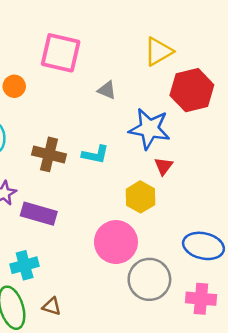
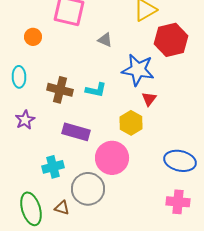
purple rectangle: (39, 214) -> (76, 132), moved
cyan cross: (25, 265) -> (53, 167), moved
gray circle: (149, 279) -> (88, 189), moved

